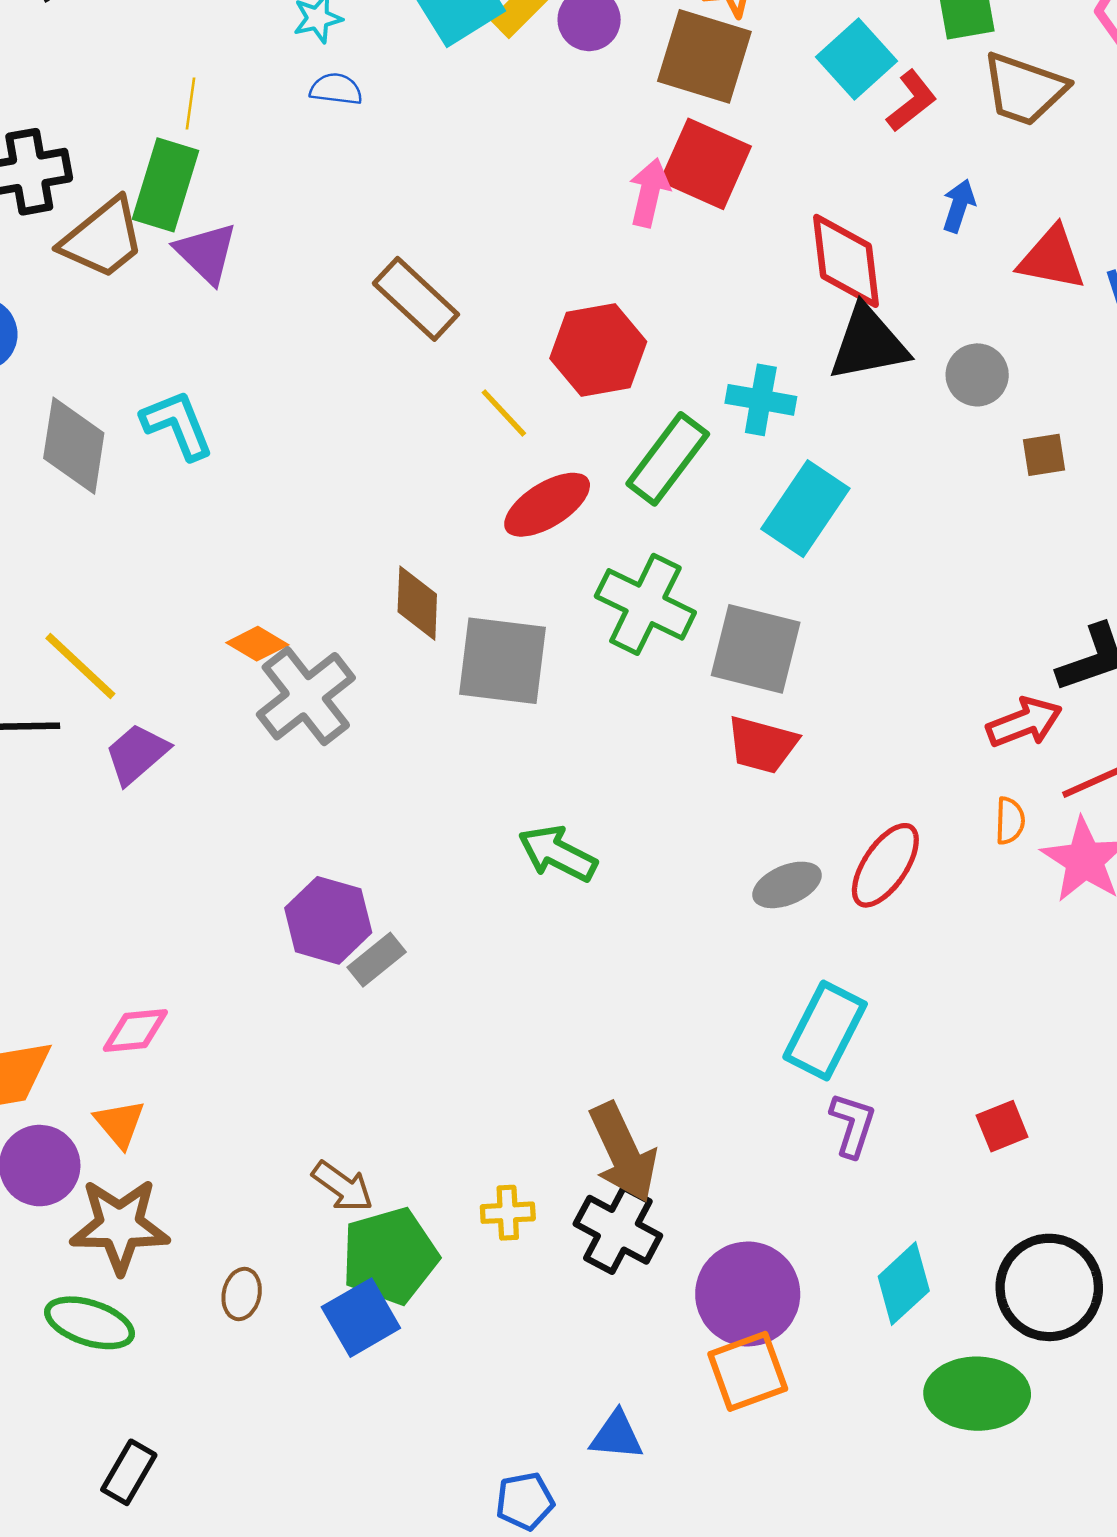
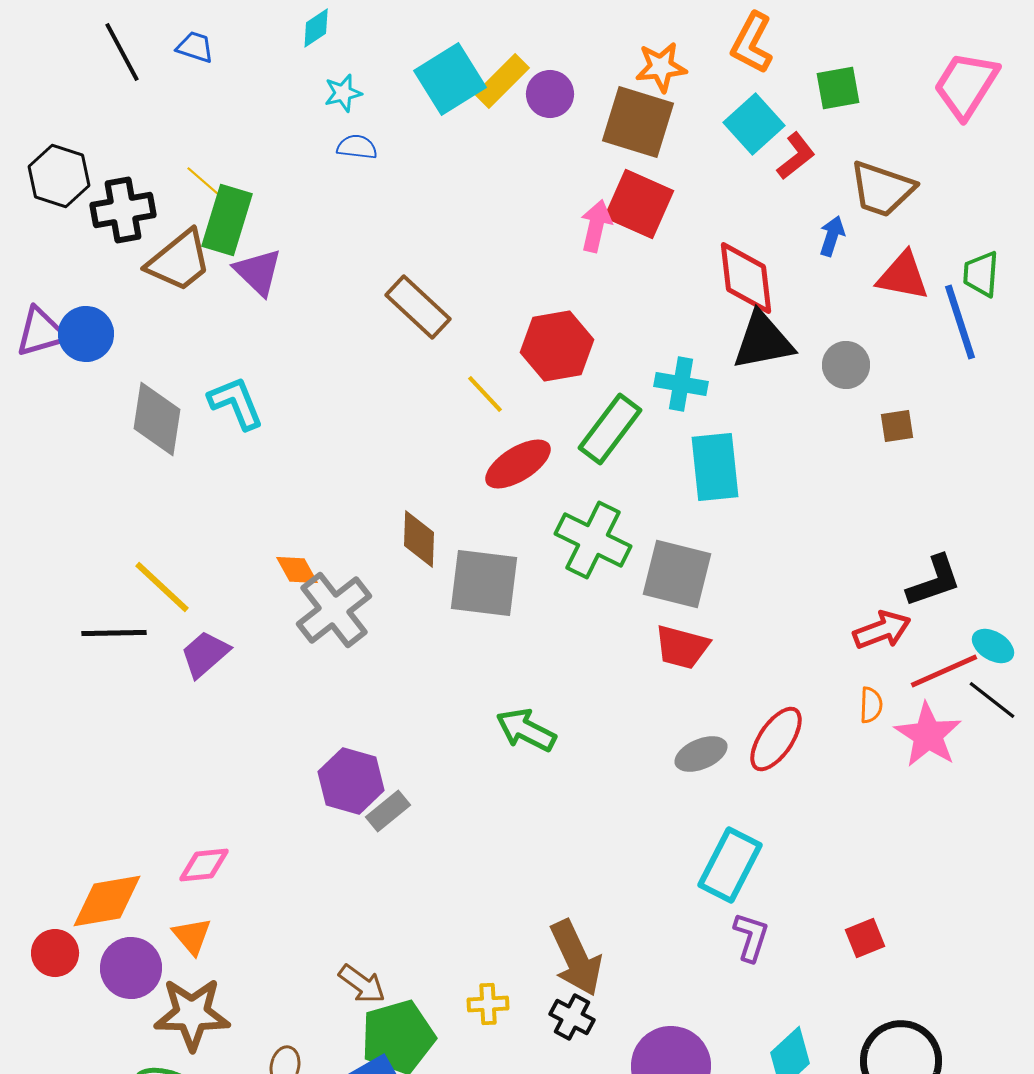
brown trapezoid: (1024, 89) -> (882, 189), moved
yellow line: (190, 104) -> (203, 181), moved, turned -57
cyan rectangle: (805, 509) -> (715, 467), turned -40
orange diamond: (257, 644) -> (297, 570), turned 30
black cross: (618, 1230) -> (572, 1017), size x0.7

